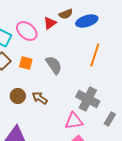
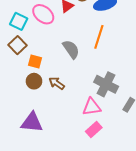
orange line: (95, 55) -> (99, 37), moved
orange square: (26, 63) -> (35, 62), moved

